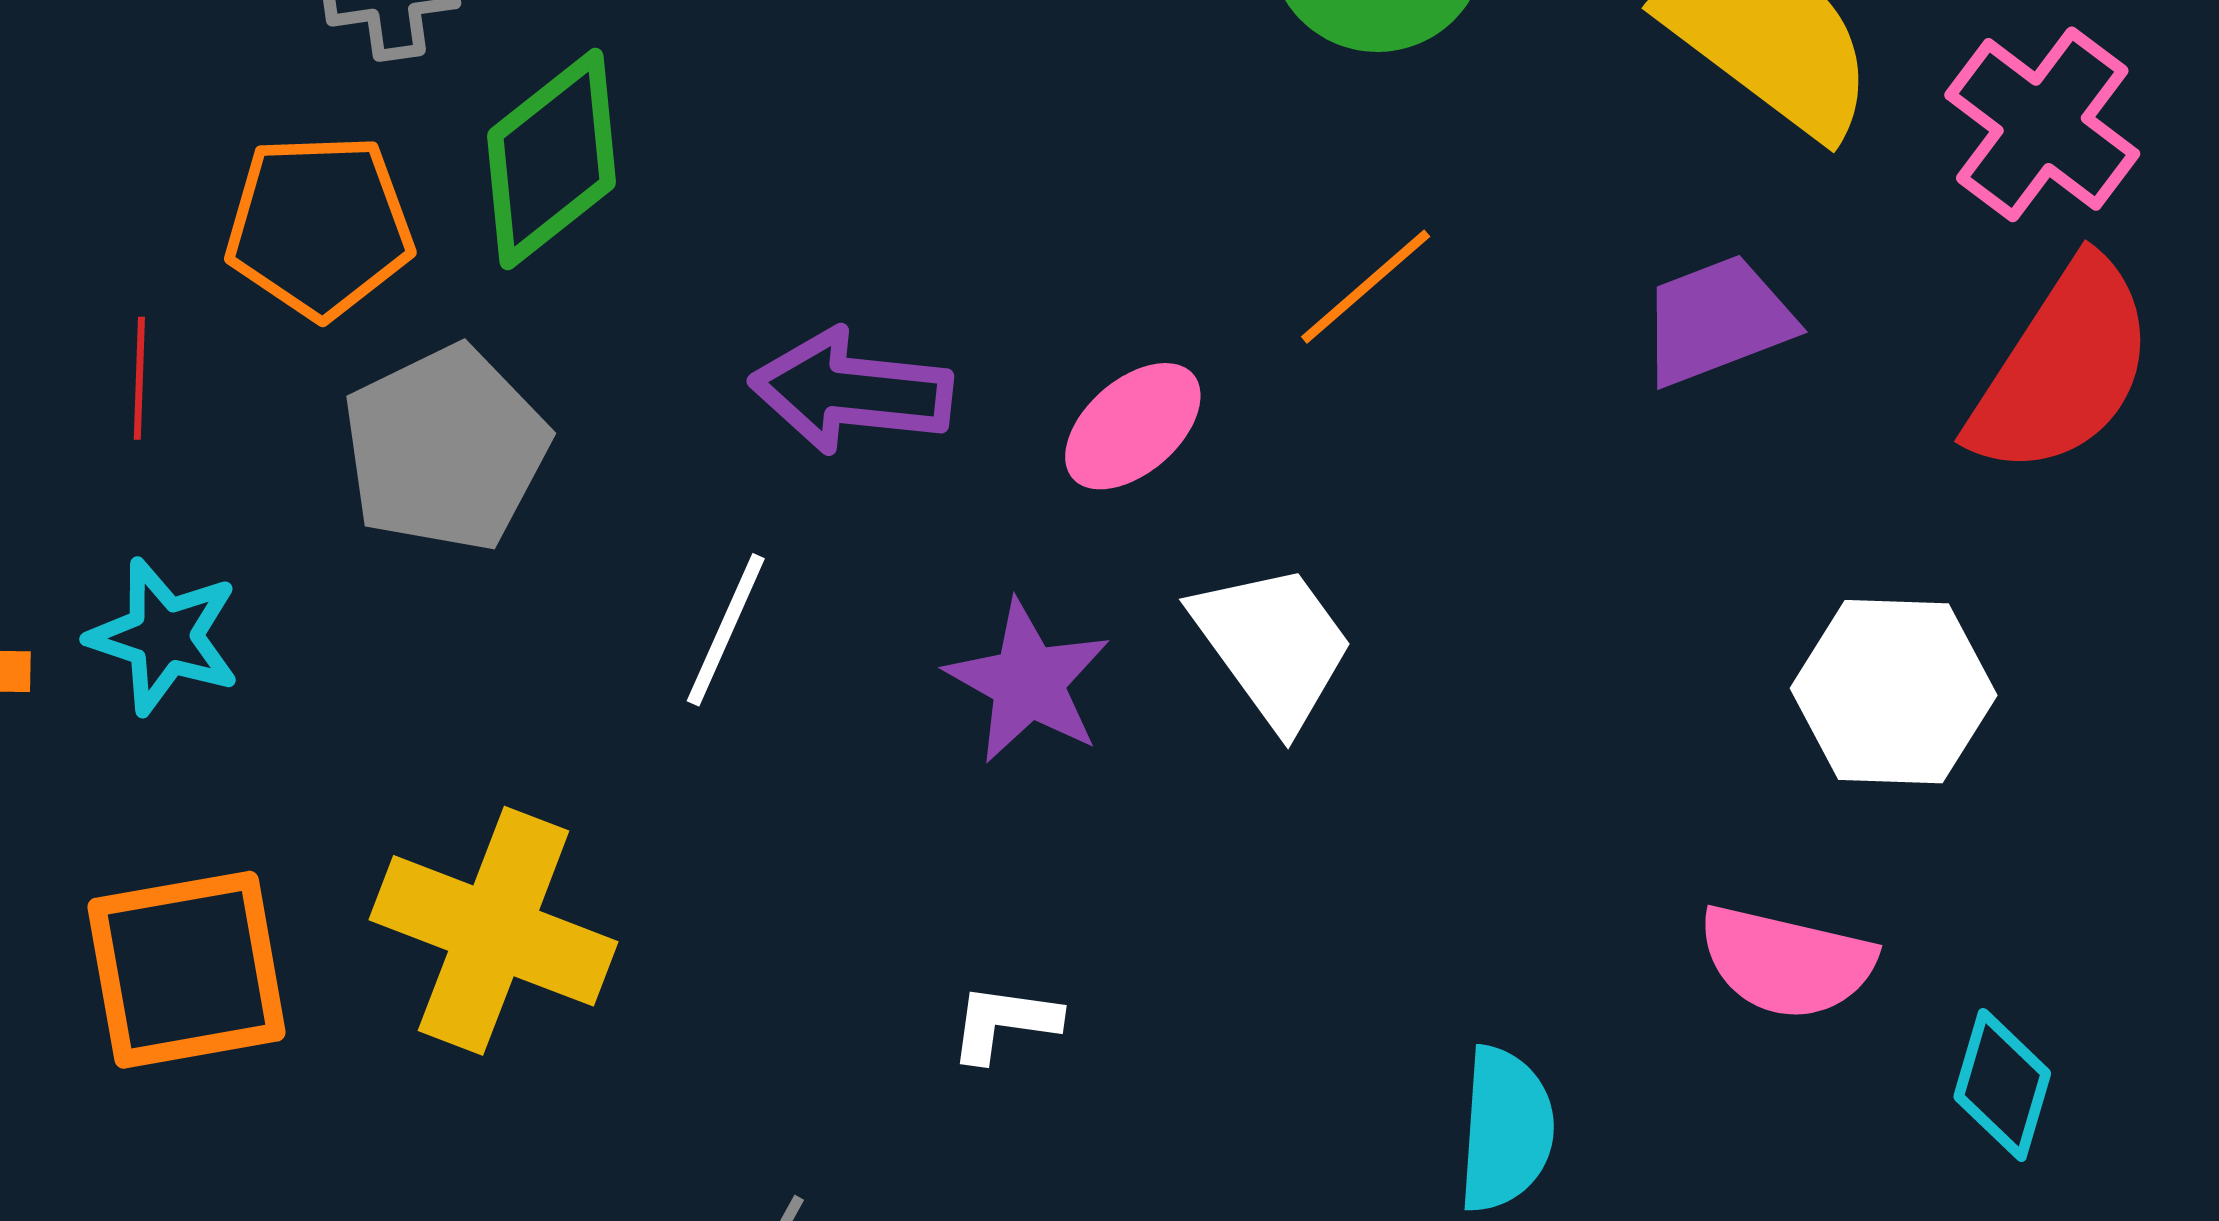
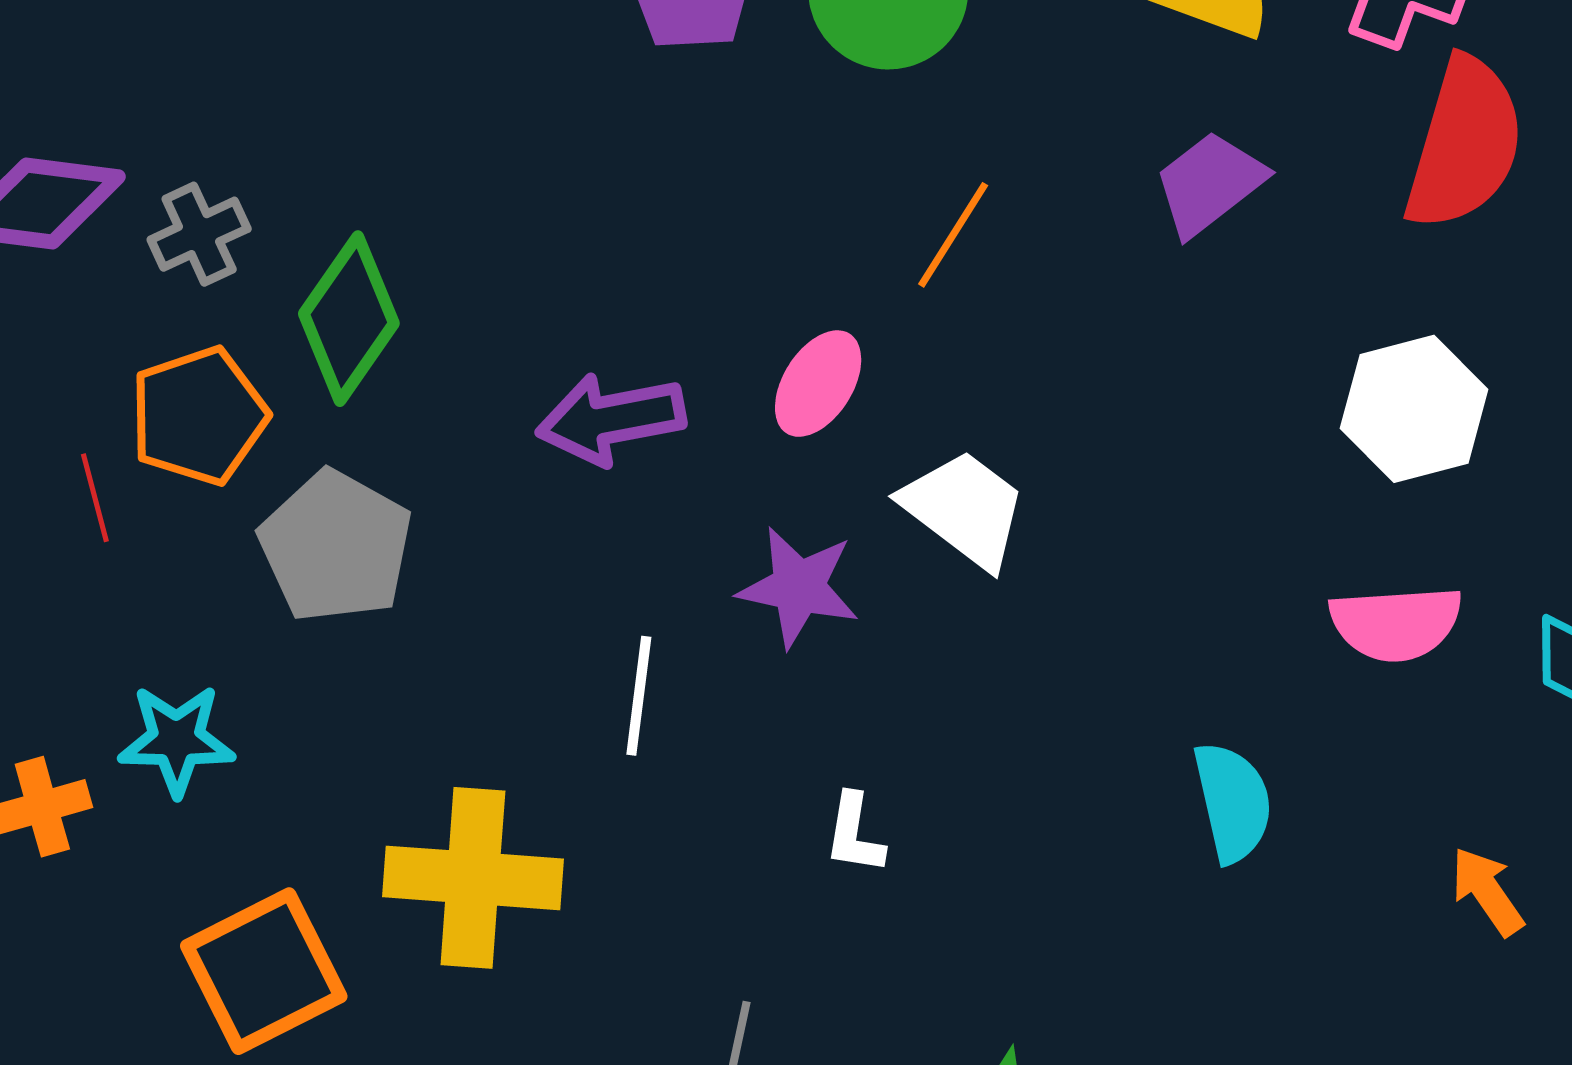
red line: (139, 378) -> (95, 498), moved
white line: (726, 630) -> (639, 696), moved
white L-shape: (1004, 1023) -> (855, 834), turned -72

